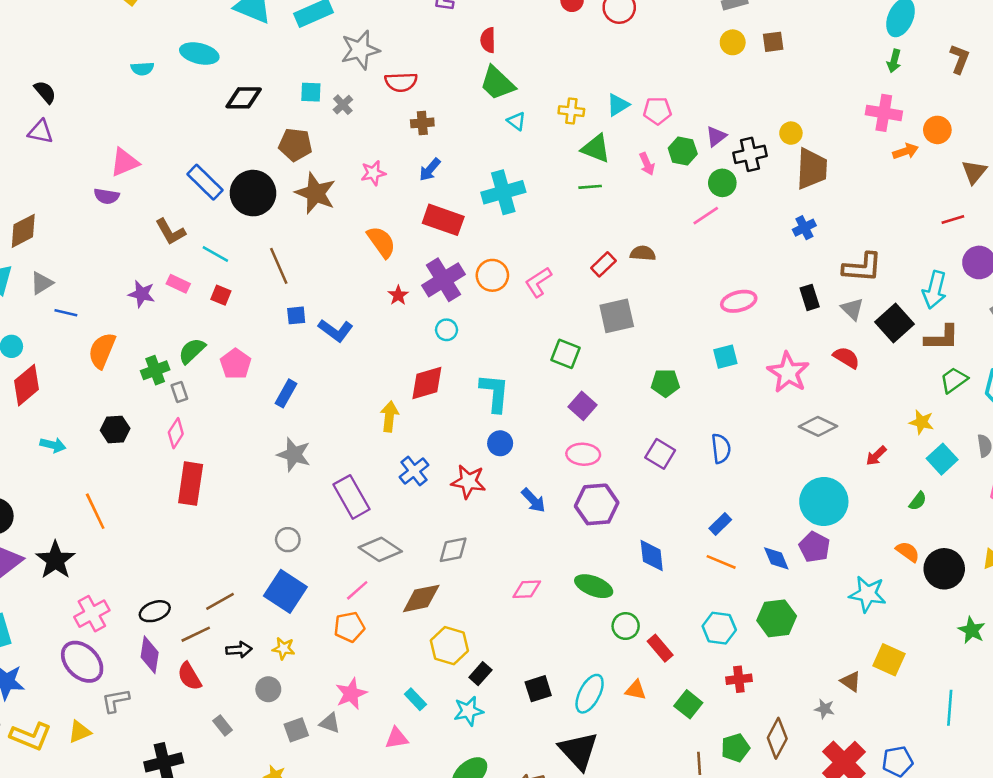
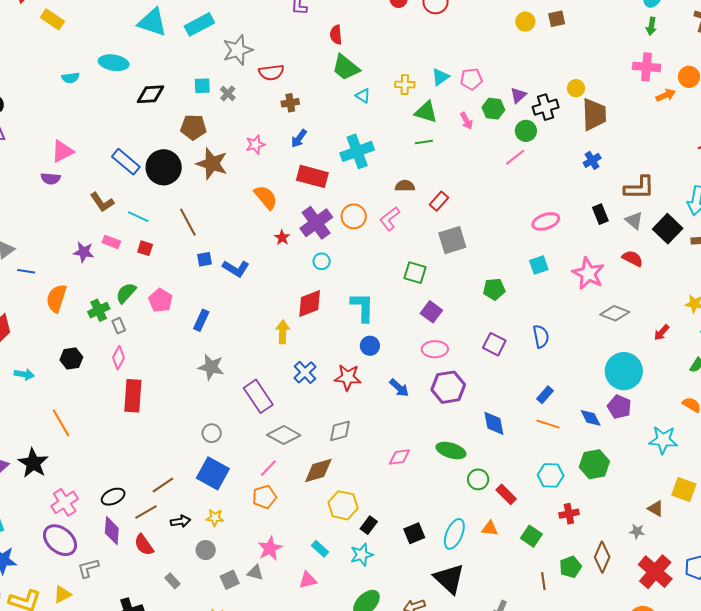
brown semicircle: (643, 253) -> (405, 186), moved

